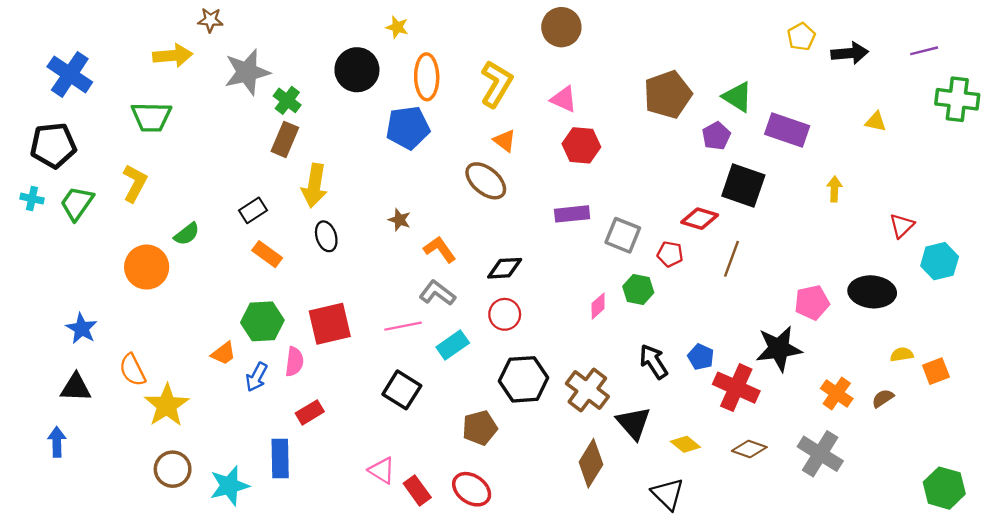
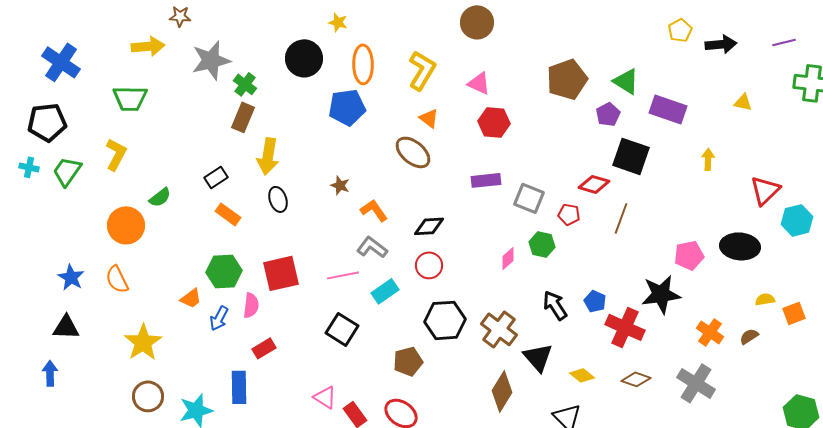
red triangle: (902, 226) -> (765, 190), size x1.4
orange semicircle: (132, 370) -> (117, 279), moved

